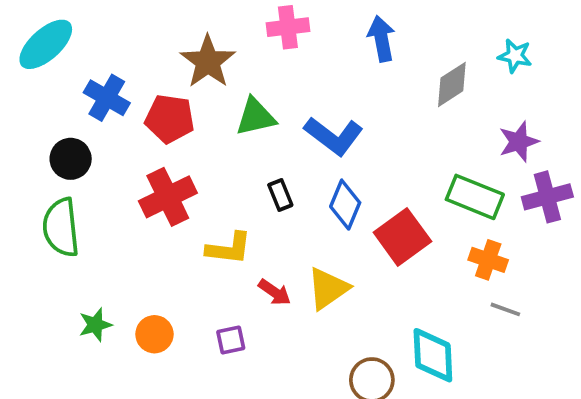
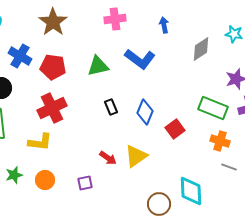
blue arrow: (381, 39) -> (164, 25), size x0.7
brown star: (208, 62) -> (53, 22), moved
blue L-shape: (334, 136) -> (140, 59), moved
red square: (402, 237) -> (175, 129), size x0.7
yellow L-shape: (229, 248) -> (40, 142), moved

